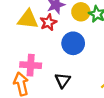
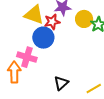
blue circle: (73, 43) -> (43, 38), moved
black triangle: (63, 80) -> (61, 83), moved

